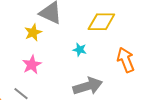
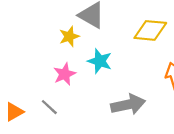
cyan star: (80, 50) -> (100, 61), moved, size x1.5

